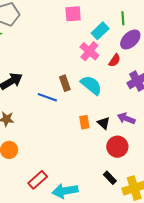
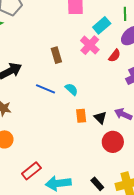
brown rectangle: (65, 83) -> (56, 55), moved
cyan semicircle: (91, 85) -> (72, 89), moved, size x0.6
black rectangle: (110, 178) -> (97, 184), moved

